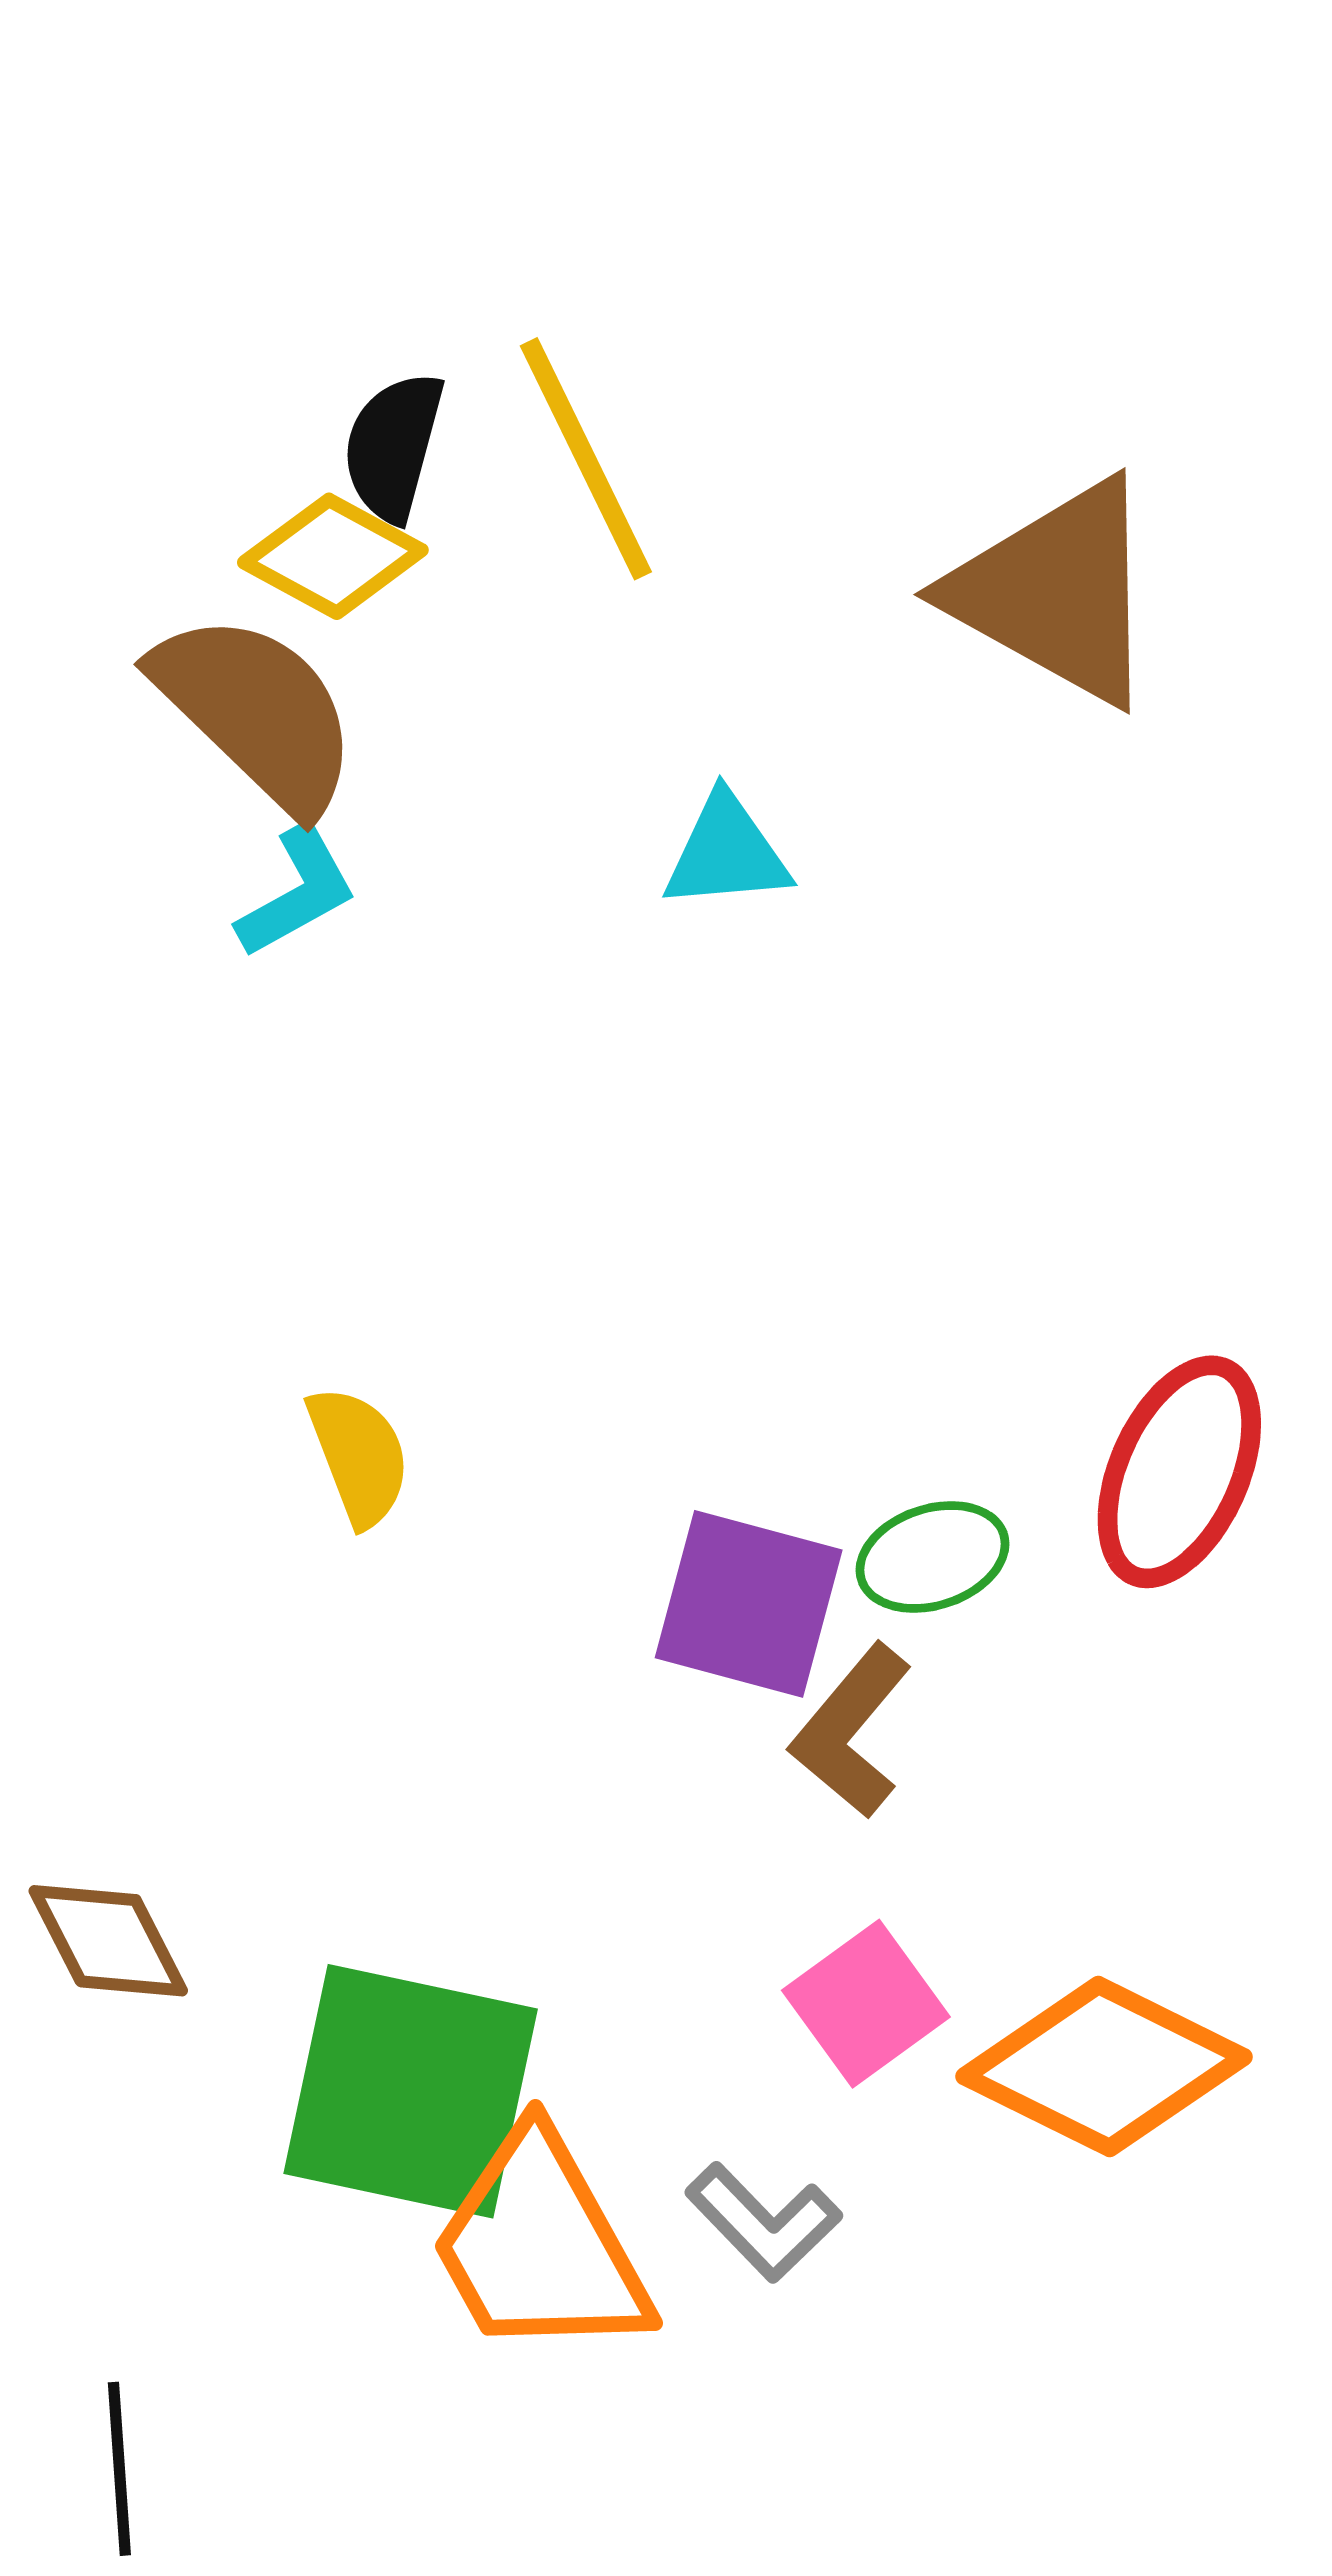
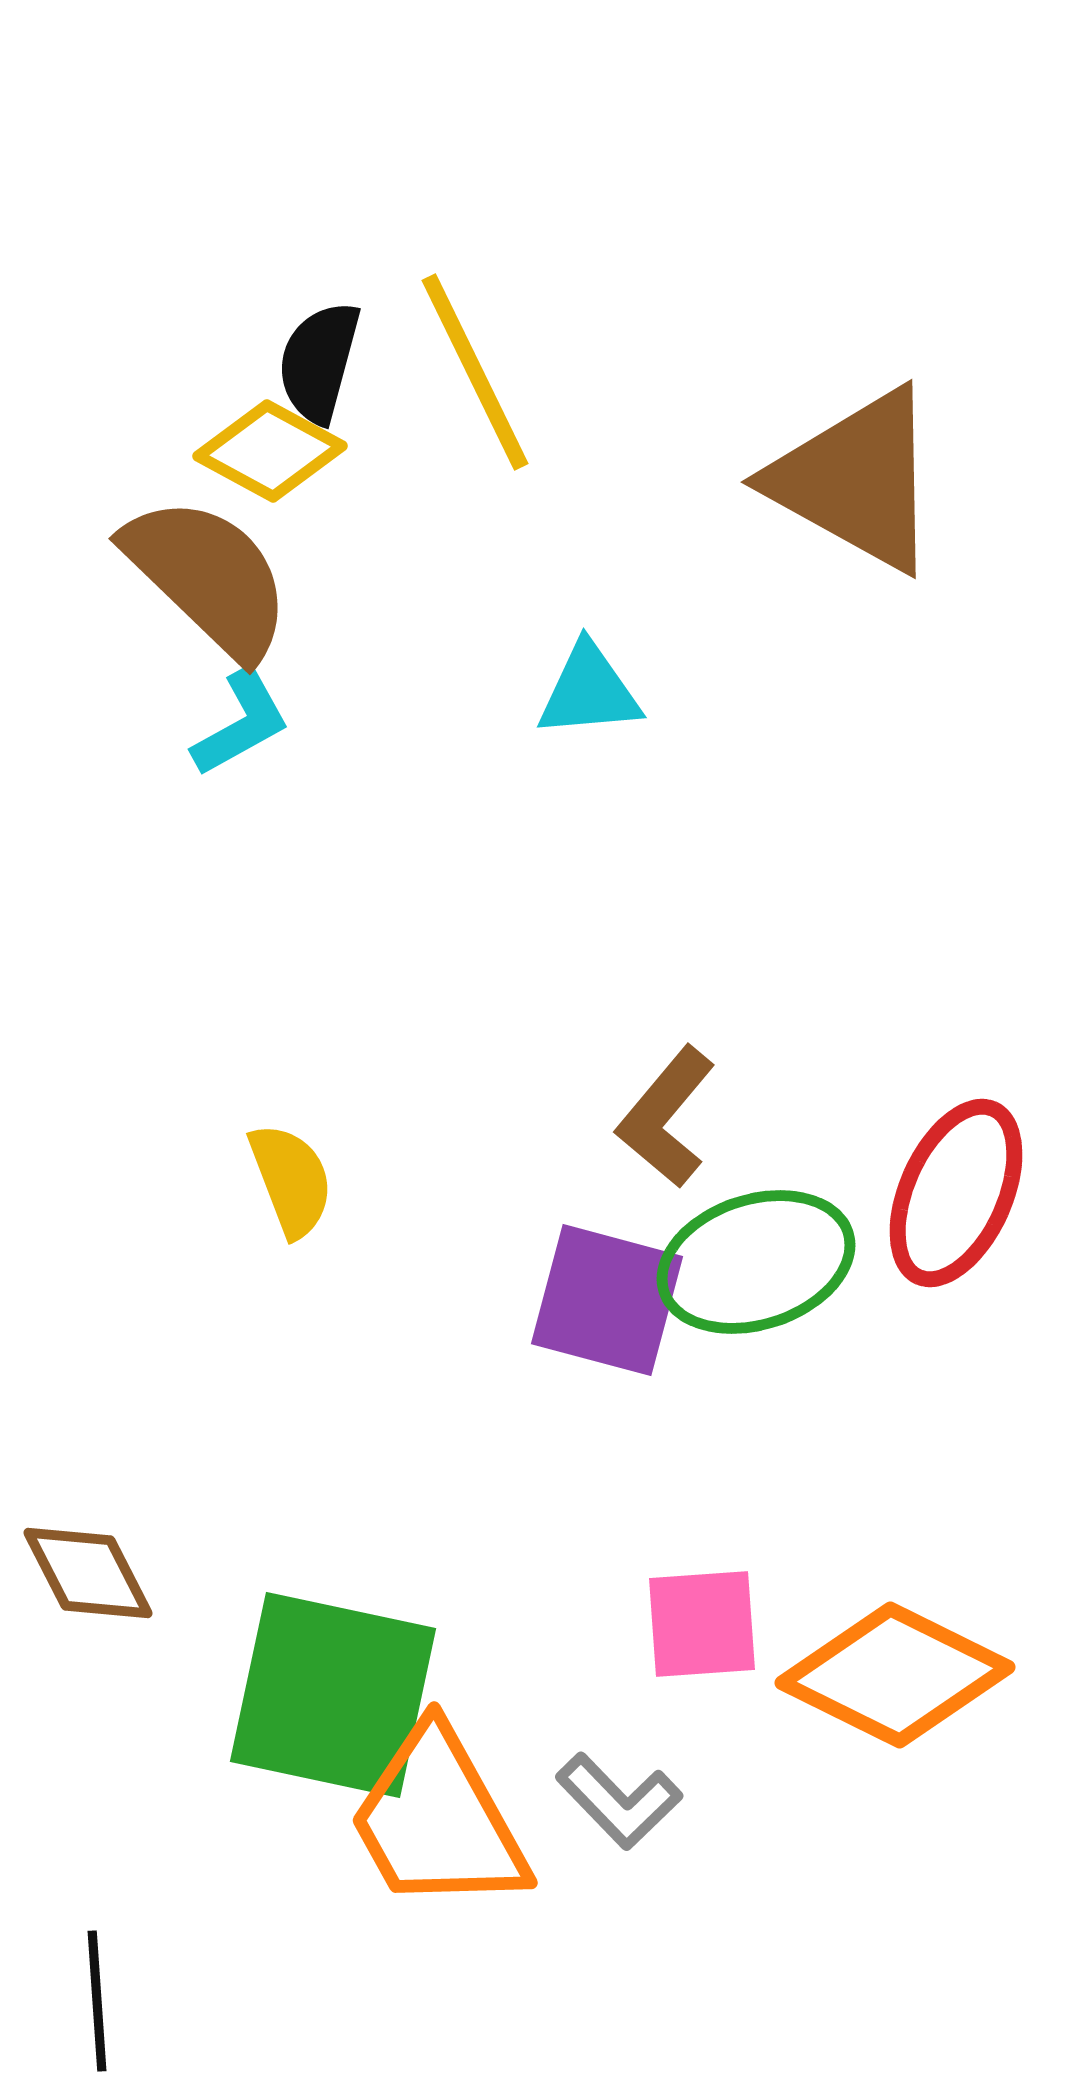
green ellipse: (933, 1557) -> (756, 1262), size x1.6
brown L-shape: (851, 1731) -> (666, 1117), moved
pink square: (866, 2004) -> (702, 1624), turned 32

